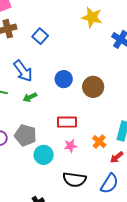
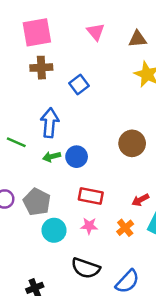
blue arrow: (23, 71) -> (50, 123), turned -150
blue circle: (64, 79) -> (77, 157), moved
brown circle: (93, 87) -> (132, 143), moved
red arrow: (117, 157) -> (140, 200), moved

